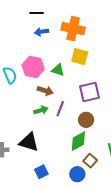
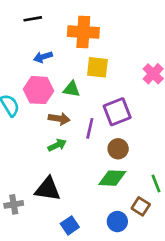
blue arrow: (41, 32) -> (43, 57), moved
purple line: (60, 109) -> (90, 128), moved
green diamond: (78, 141) -> (112, 178), turned 40
brown square: (90, 161) -> (141, 206), moved

